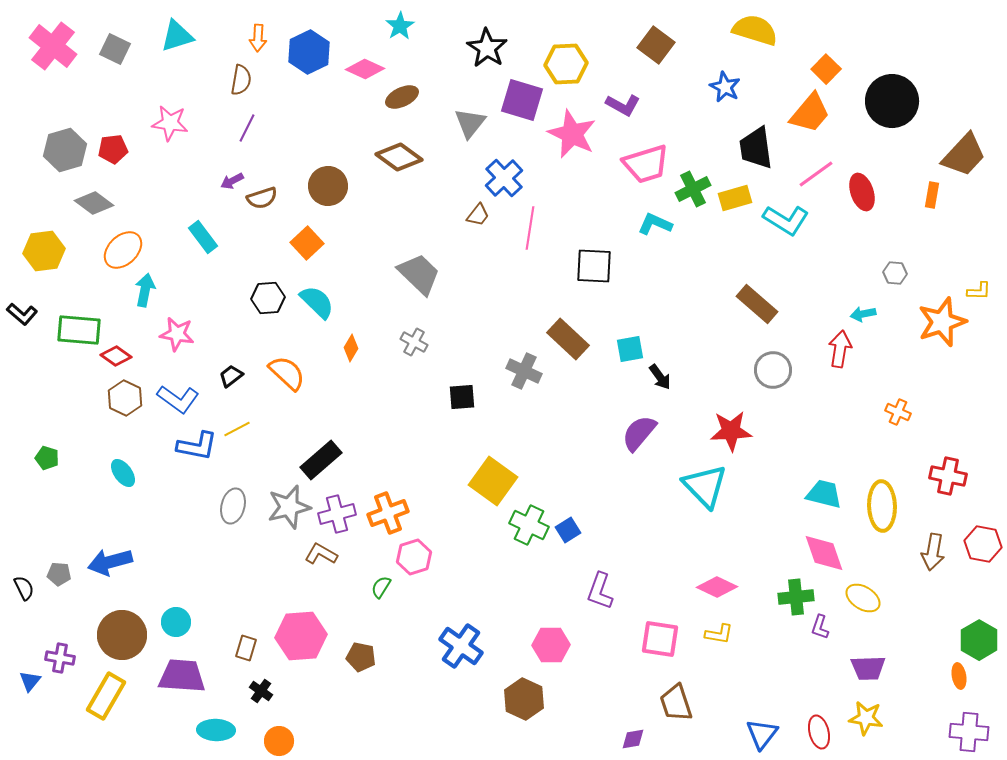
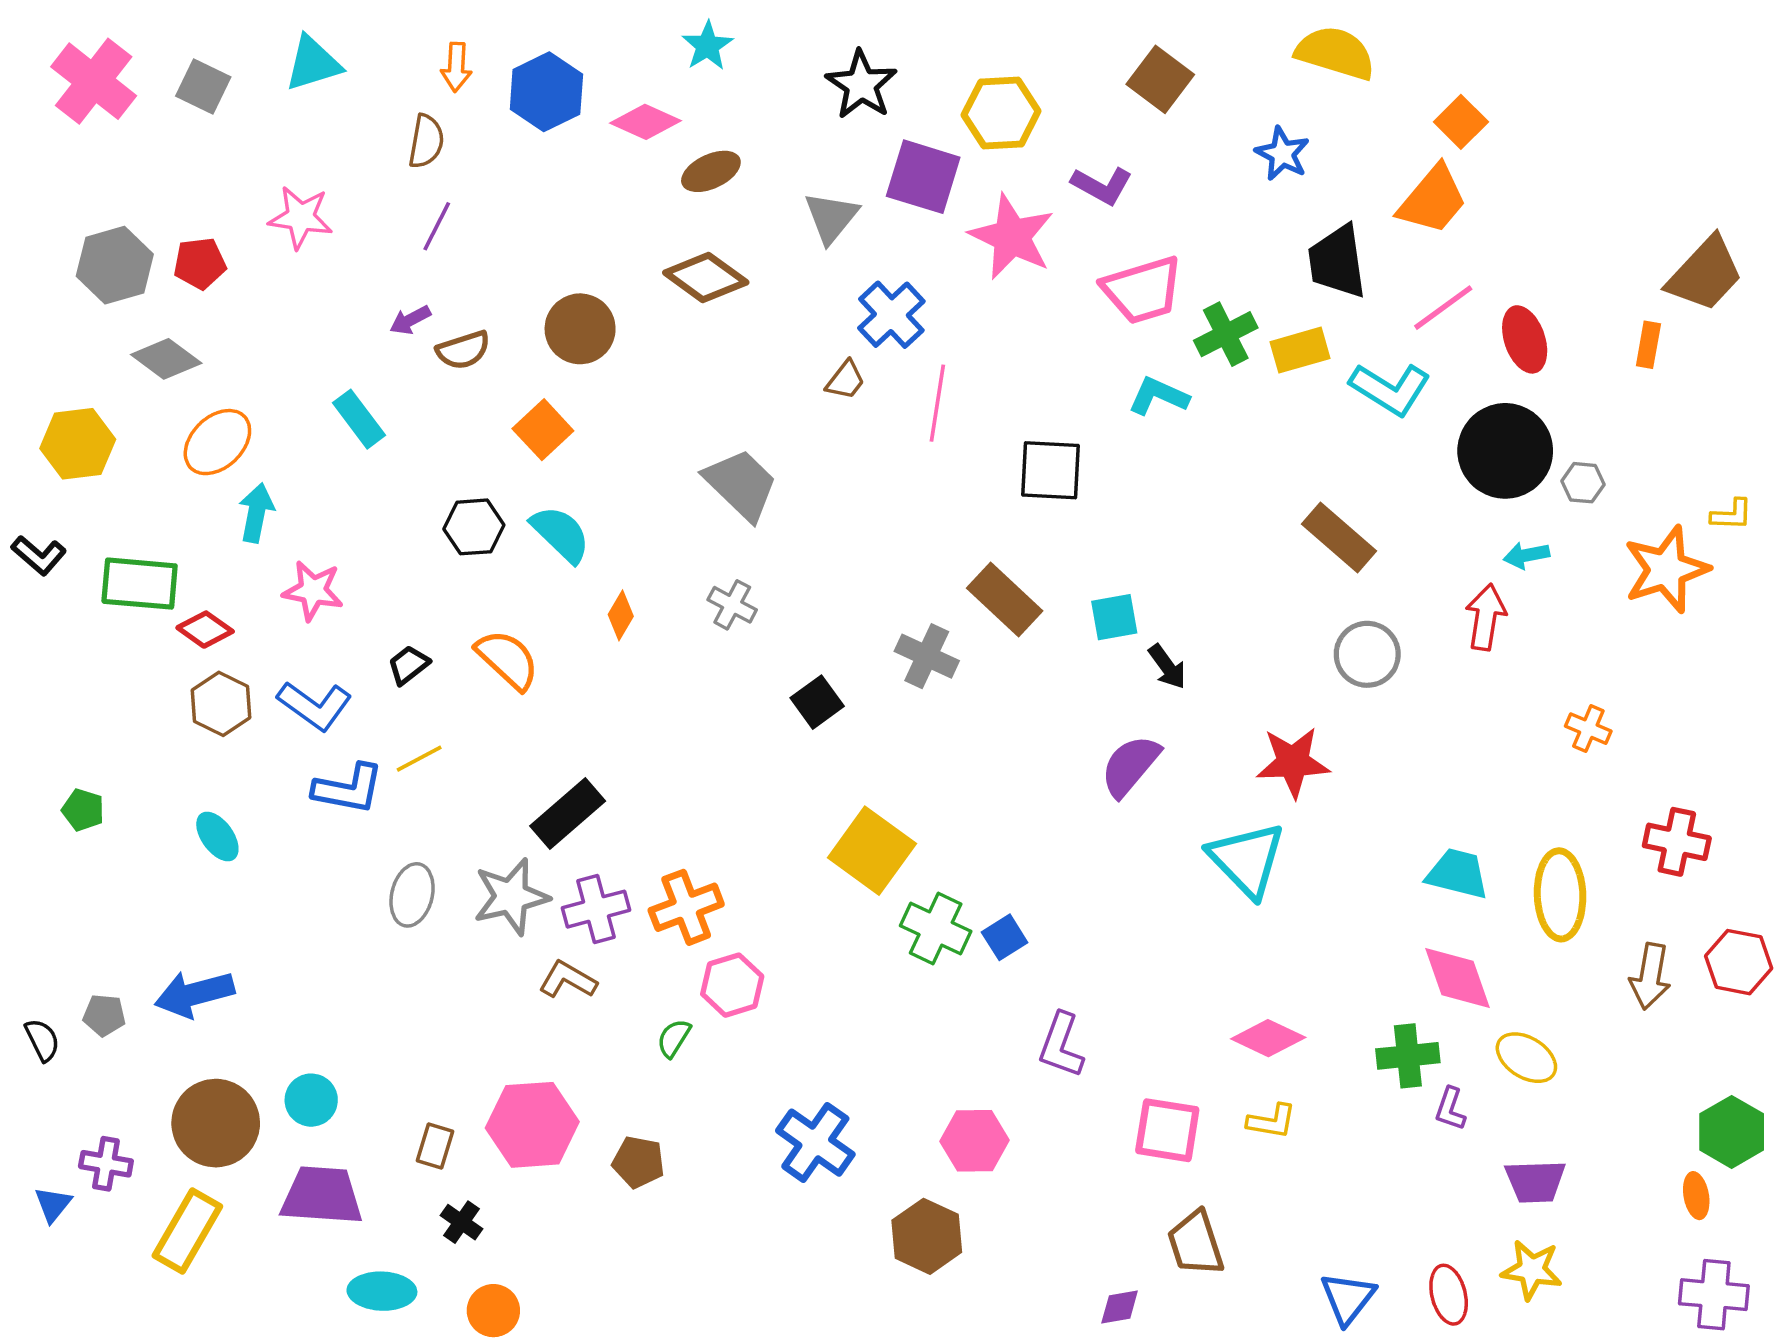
black circle: (892, 101) -> (1505, 451), moved
black square: (462, 397) -> (817, 702), turned -32

